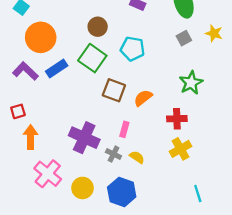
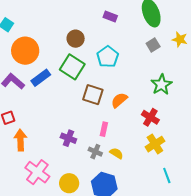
cyan pentagon: (132, 49) -> (108, 57), turned 30
red cross: (177, 119) -> (150, 117), turned 36
purple cross: (84, 138) -> (68, 138), size x0.6
cyan line: (198, 193) -> (167, 175), moved

